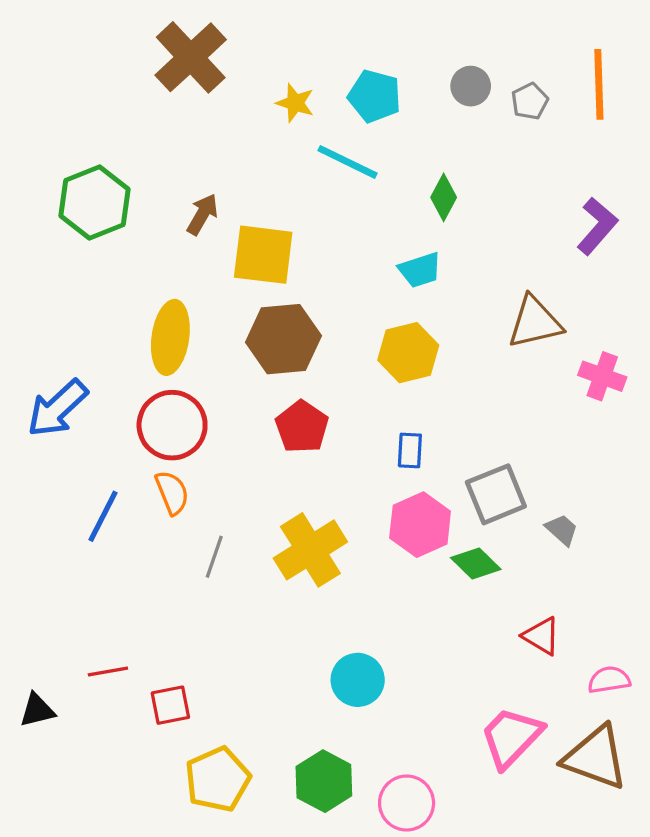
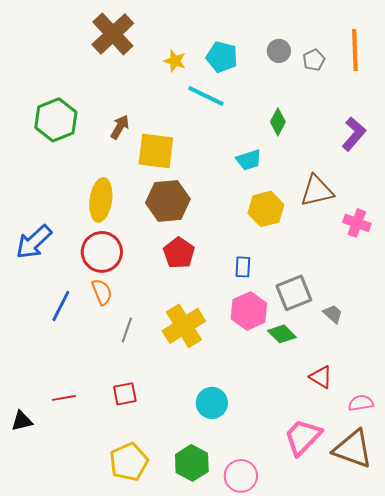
green diamond: (444, 197) -> (278, 122), moved
yellow hexagon: (408, 353) -> (266, 209), moved
red square: (170, 705) -> (125, 394), moved

